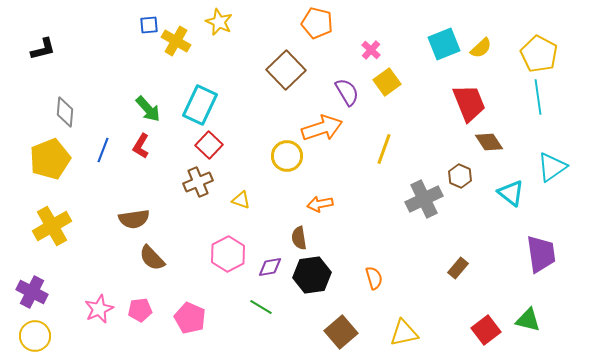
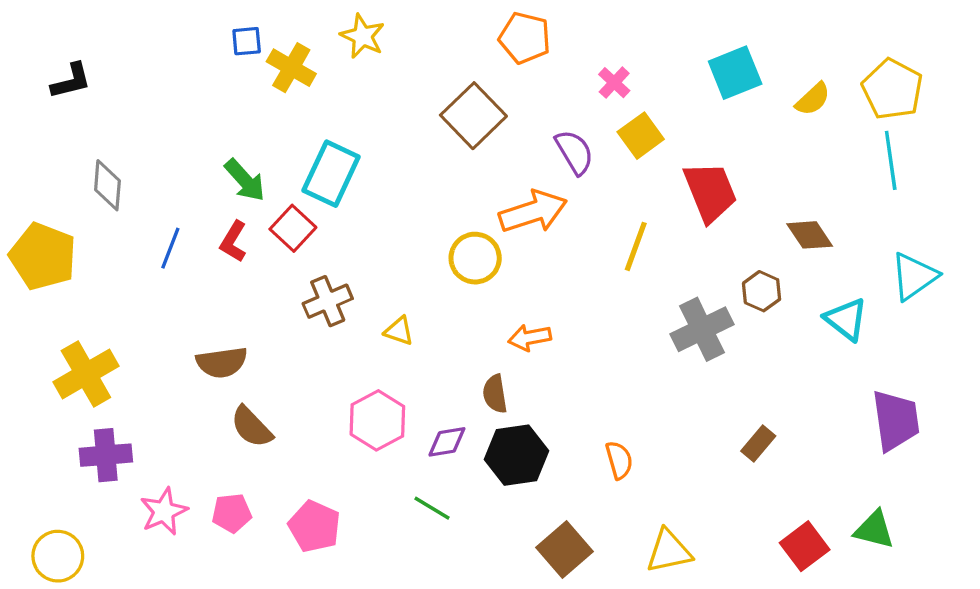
yellow semicircle: (481, 48) -> (813, 99), moved
red trapezoid: (469, 103) -> (710, 192), moved
red square: (209, 145) -> (293, 228), moved
yellow pentagon: (50, 159) -> (43, 256), moved, turned -30
purple cross: (32, 292) -> (106, 455), moved, turned -32

